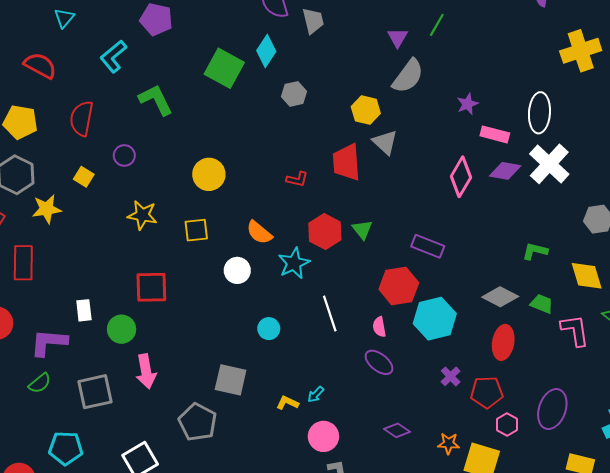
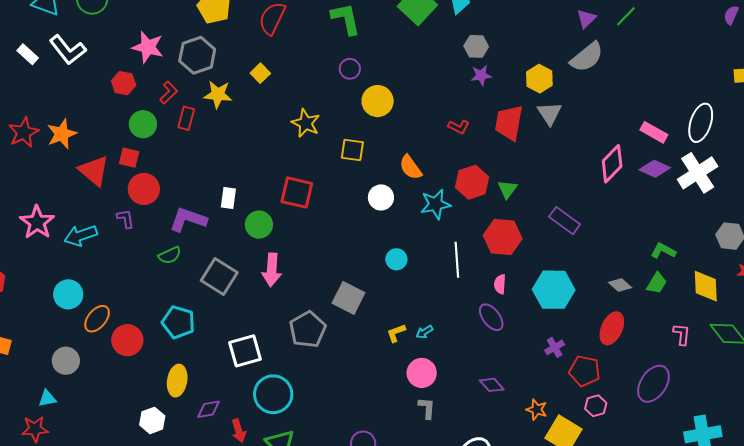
purple star: (467, 104) -> (481, 75), moved
purple circle: (124, 155) -> (350, 69), moved
red rectangle: (23, 263) -> (186, 118), moved, size x0.7
red hexagon: (399, 286) -> (503, 237), moved
gray diamond: (500, 297) -> (620, 285), size x0.7
green trapezoid: (542, 304) -> (657, 283), moved, turned 85
pink L-shape: (575, 330) -> (682, 334), size x0.7
gray square: (95, 392) -> (219, 276), turned 30
yellow L-shape: (287, 403) -> (396, 333), turned -60
purple ellipse: (552, 409) -> (653, 384), moved

